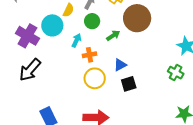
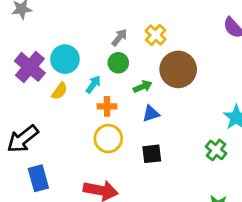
yellow semicircle: (68, 10) -> (60, 91), moved
blue triangle: (120, 65) -> (151, 114), moved
black arrow: (30, 70) -> (23, 139), moved

